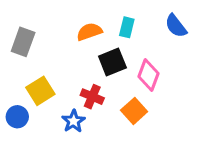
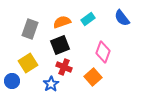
cyan rectangle: (127, 27) -> (88, 19), turned 40
gray rectangle: (23, 42) -> (30, 29), moved
black square: (112, 62) -> (60, 45), moved

